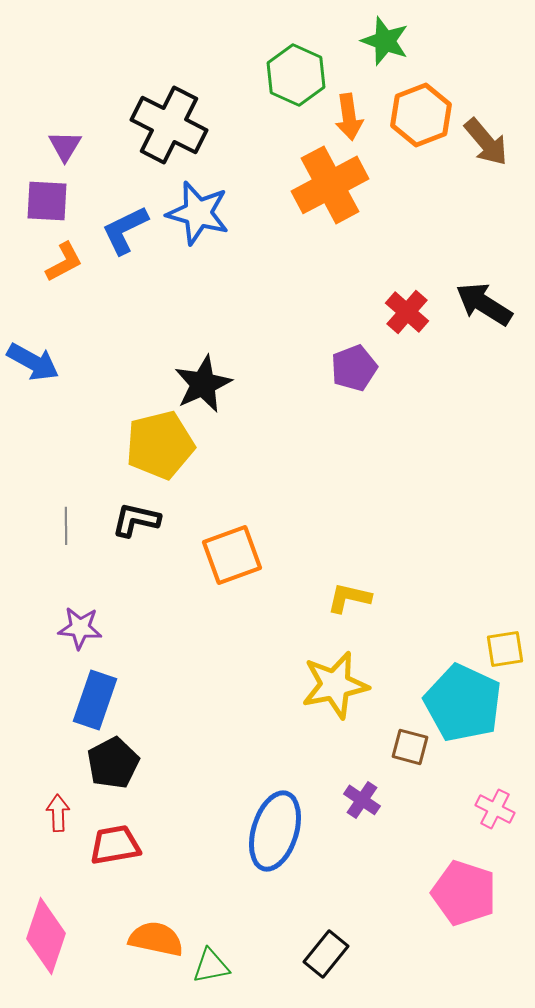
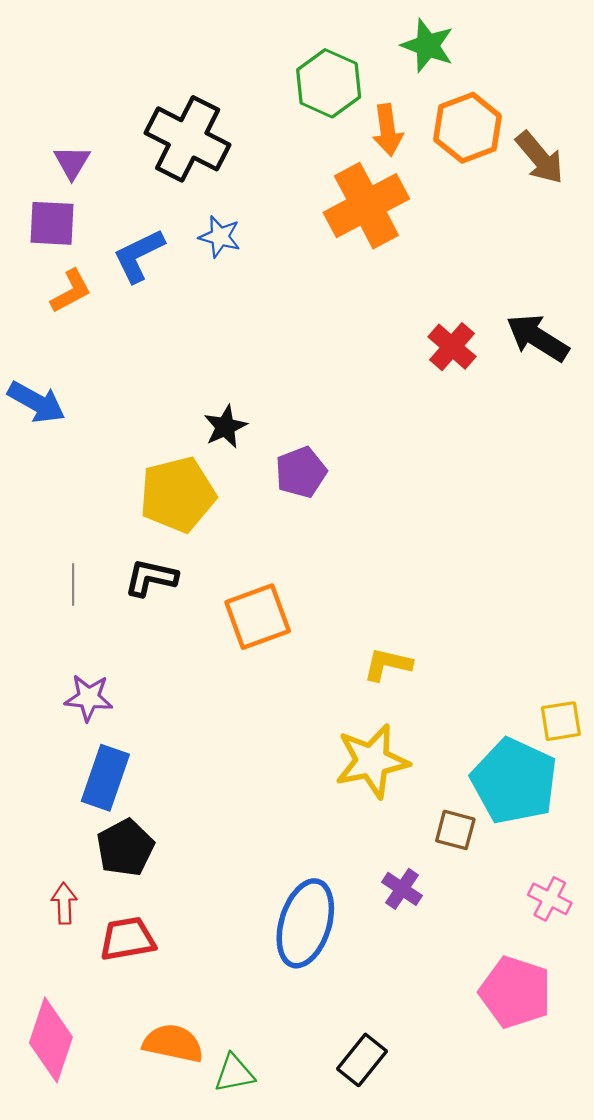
blue star: (198, 213) -> (220, 237), size x0.6
purple pentagon: (354, 368) -> (301, 472), moved
black star: (203, 384) -> (225, 427), size x0.7

